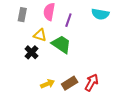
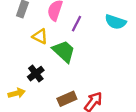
black cross: (32, 52) -> (36, 74), moved
yellow arrow: (48, 84) -> (17, 93), moved

